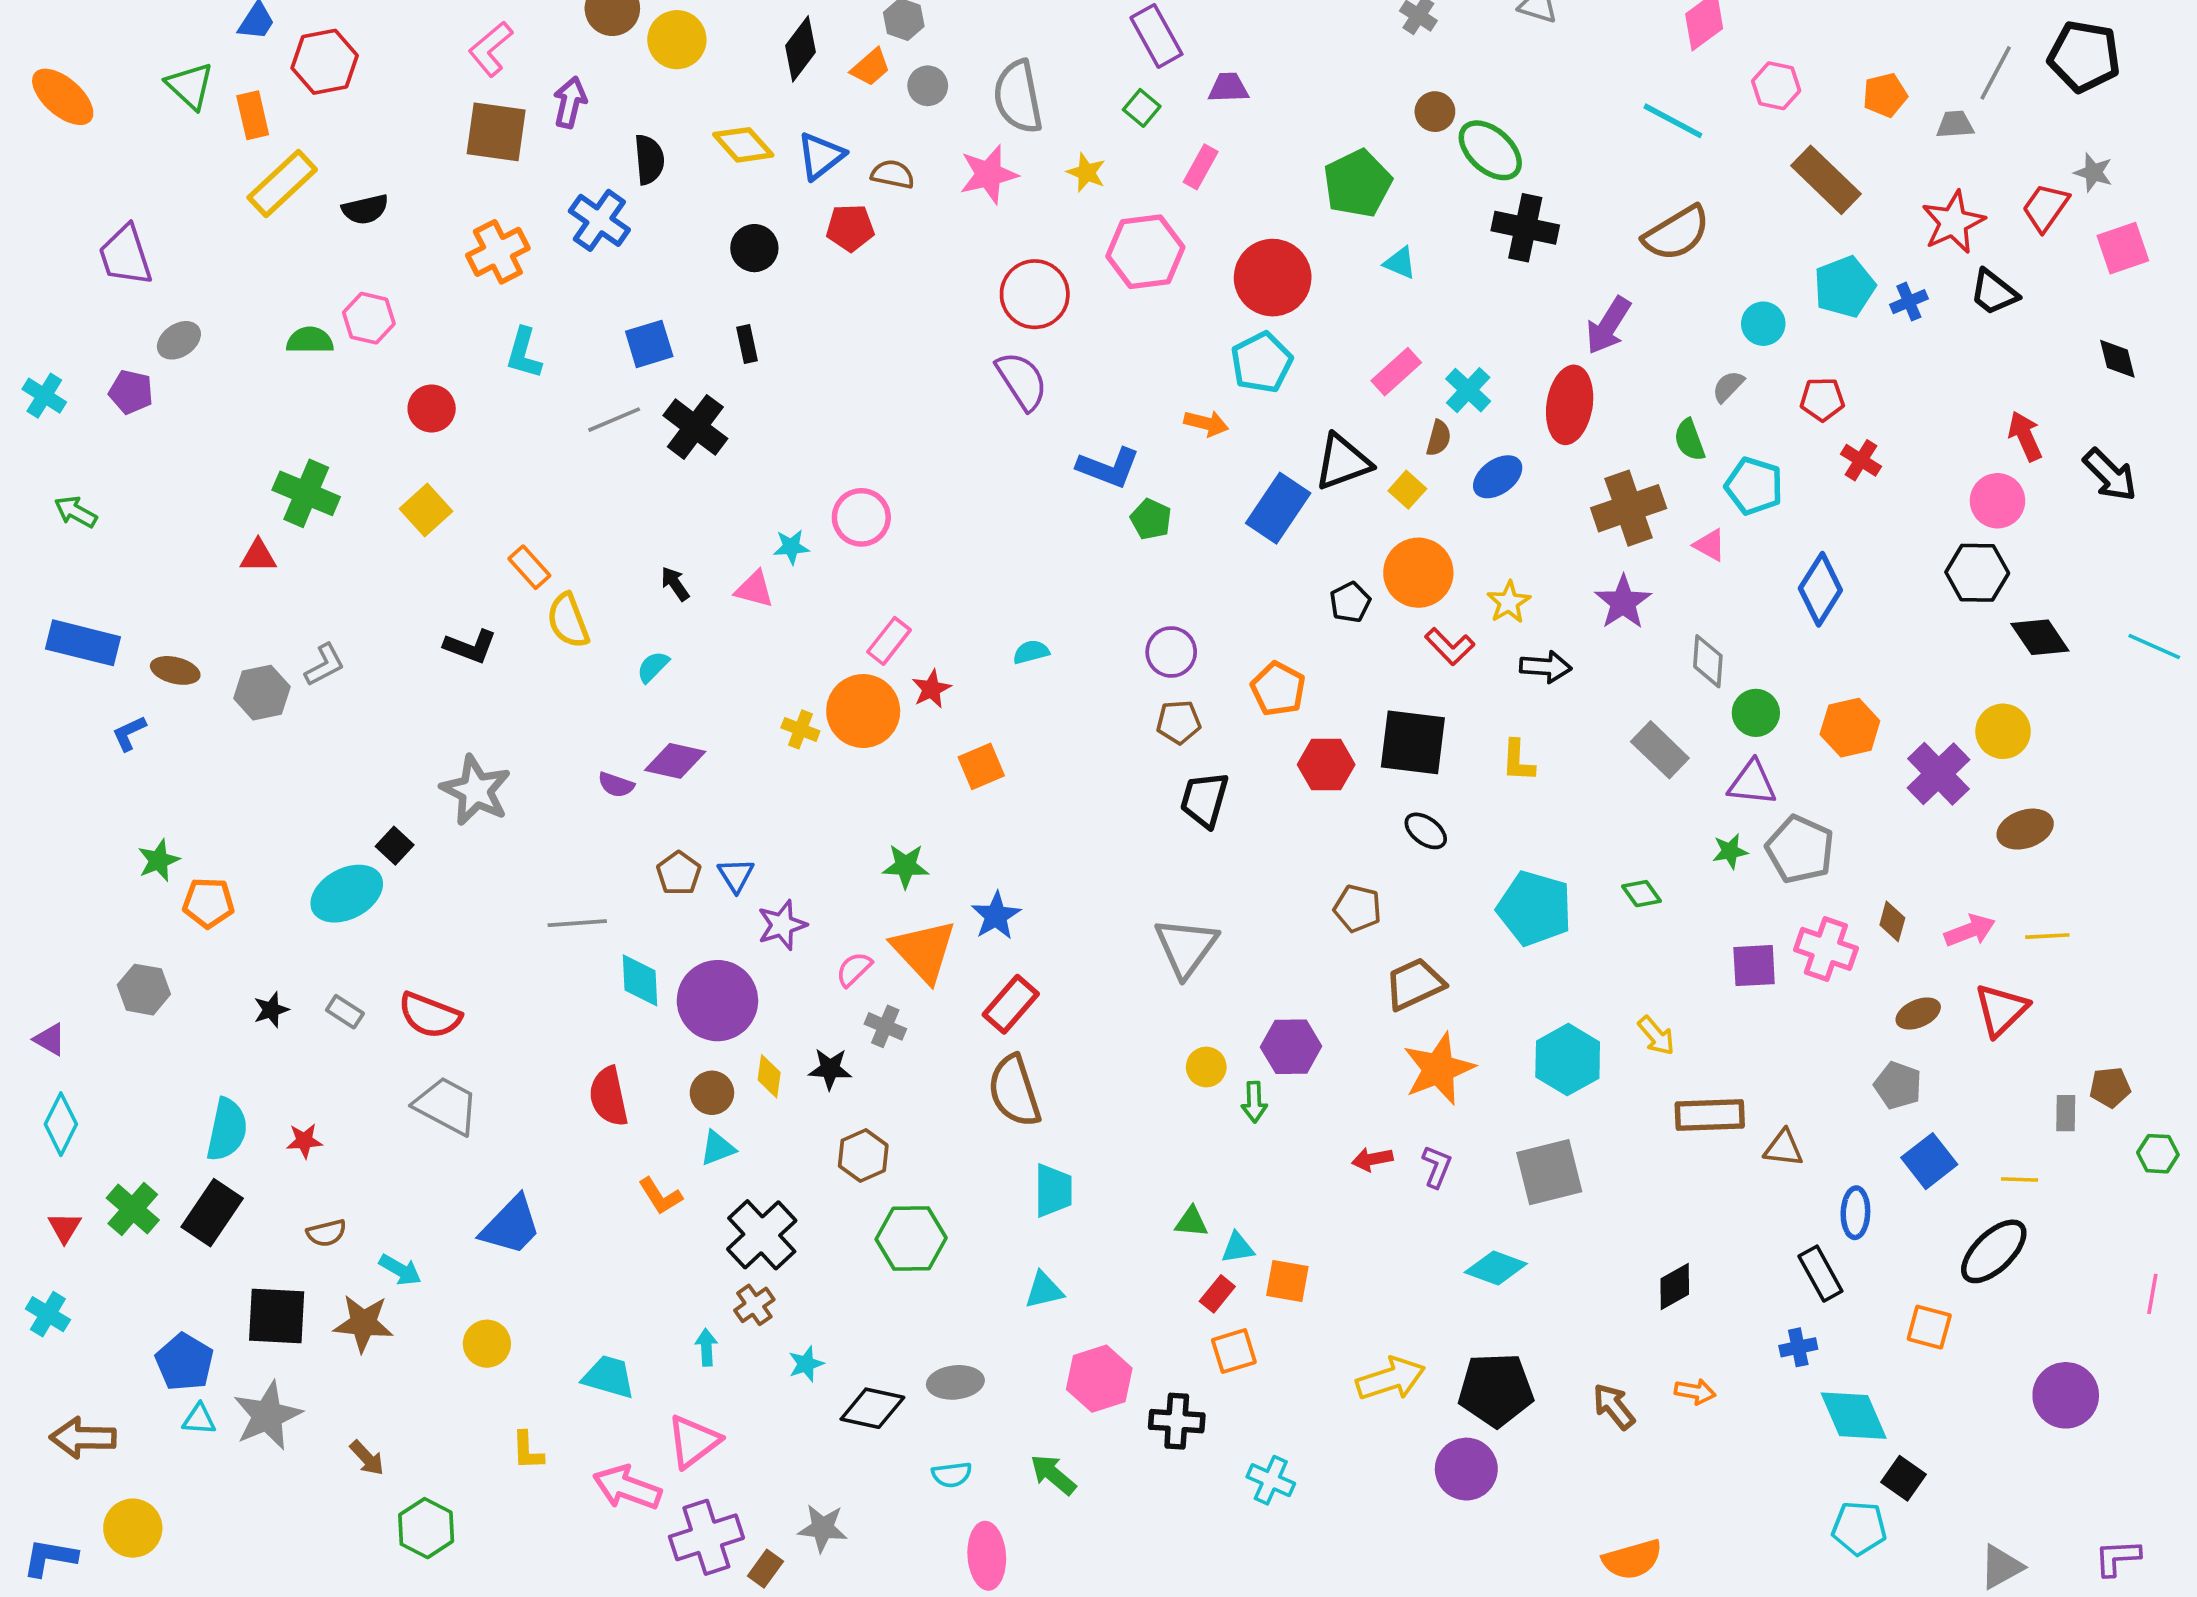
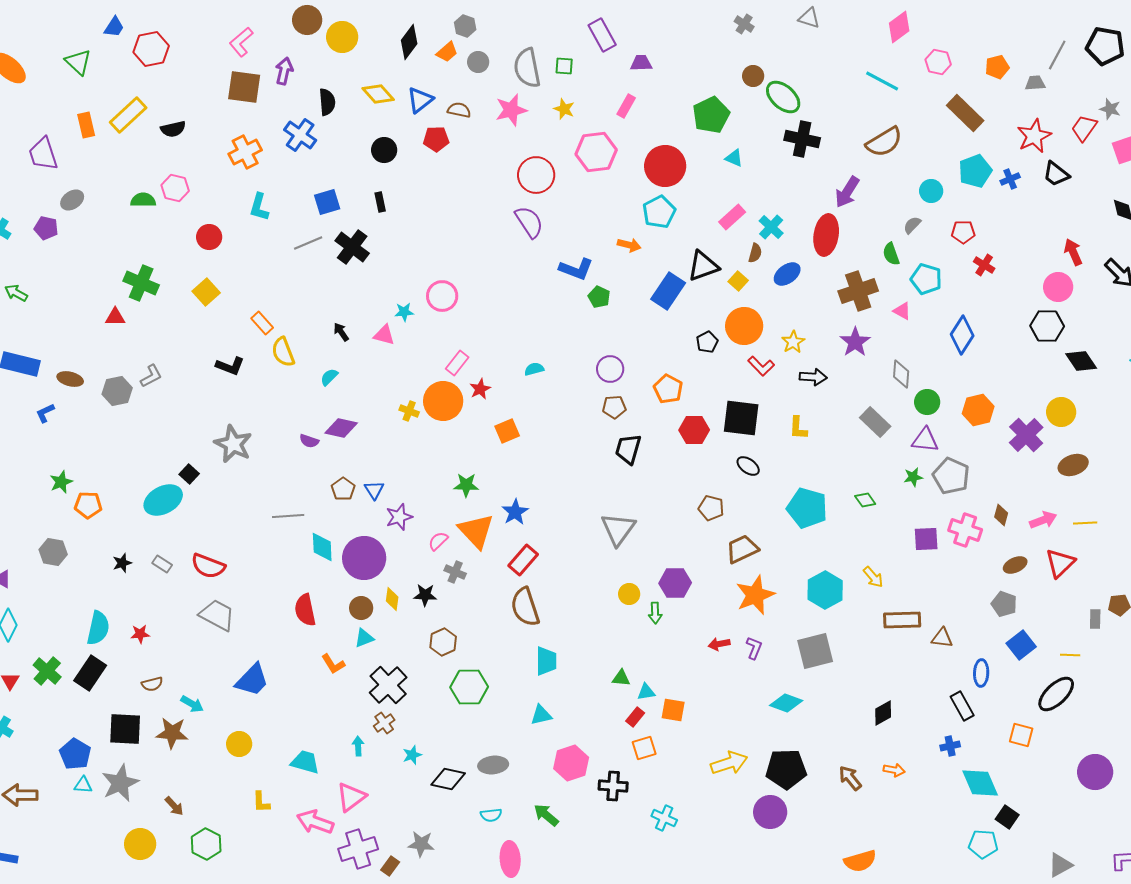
green square: (1142, 108) -> (564, 66), moved, turned -36
orange rectangle: (253, 115) -> (86, 125), moved
yellow circle: (133, 1528) -> (140, 844), moved

